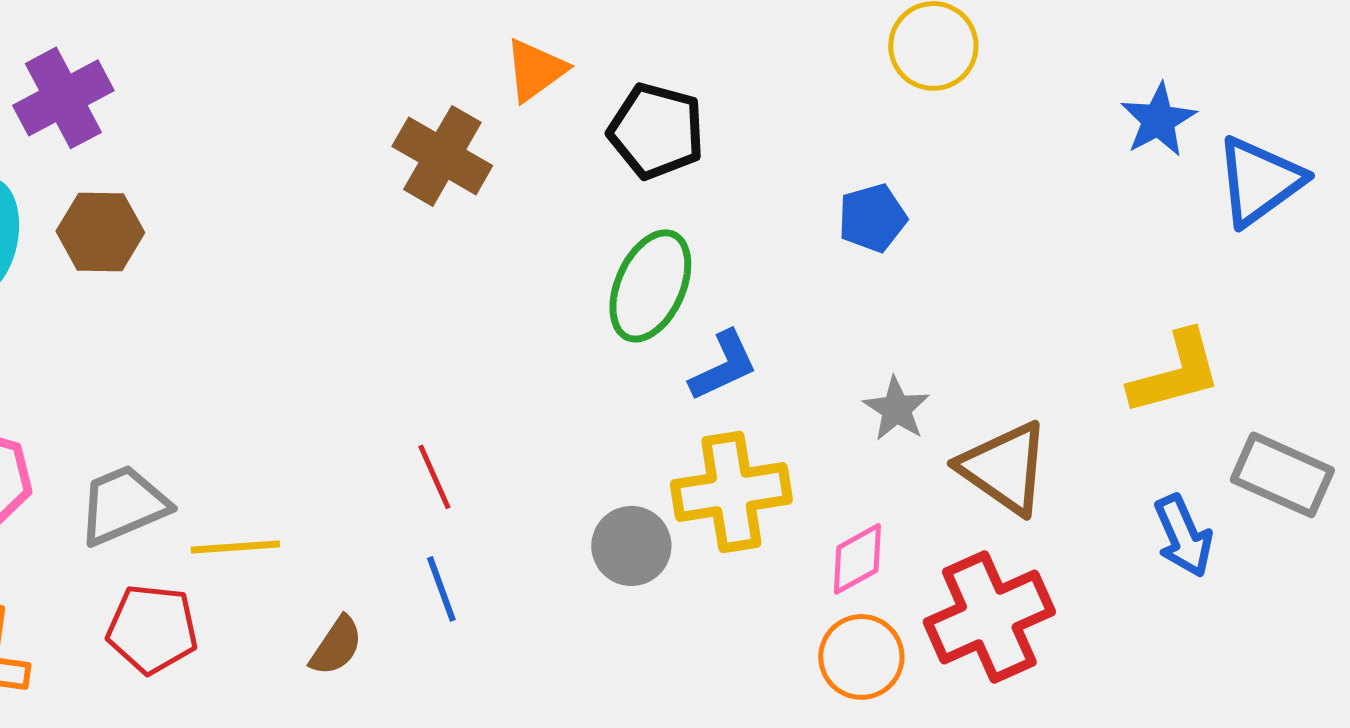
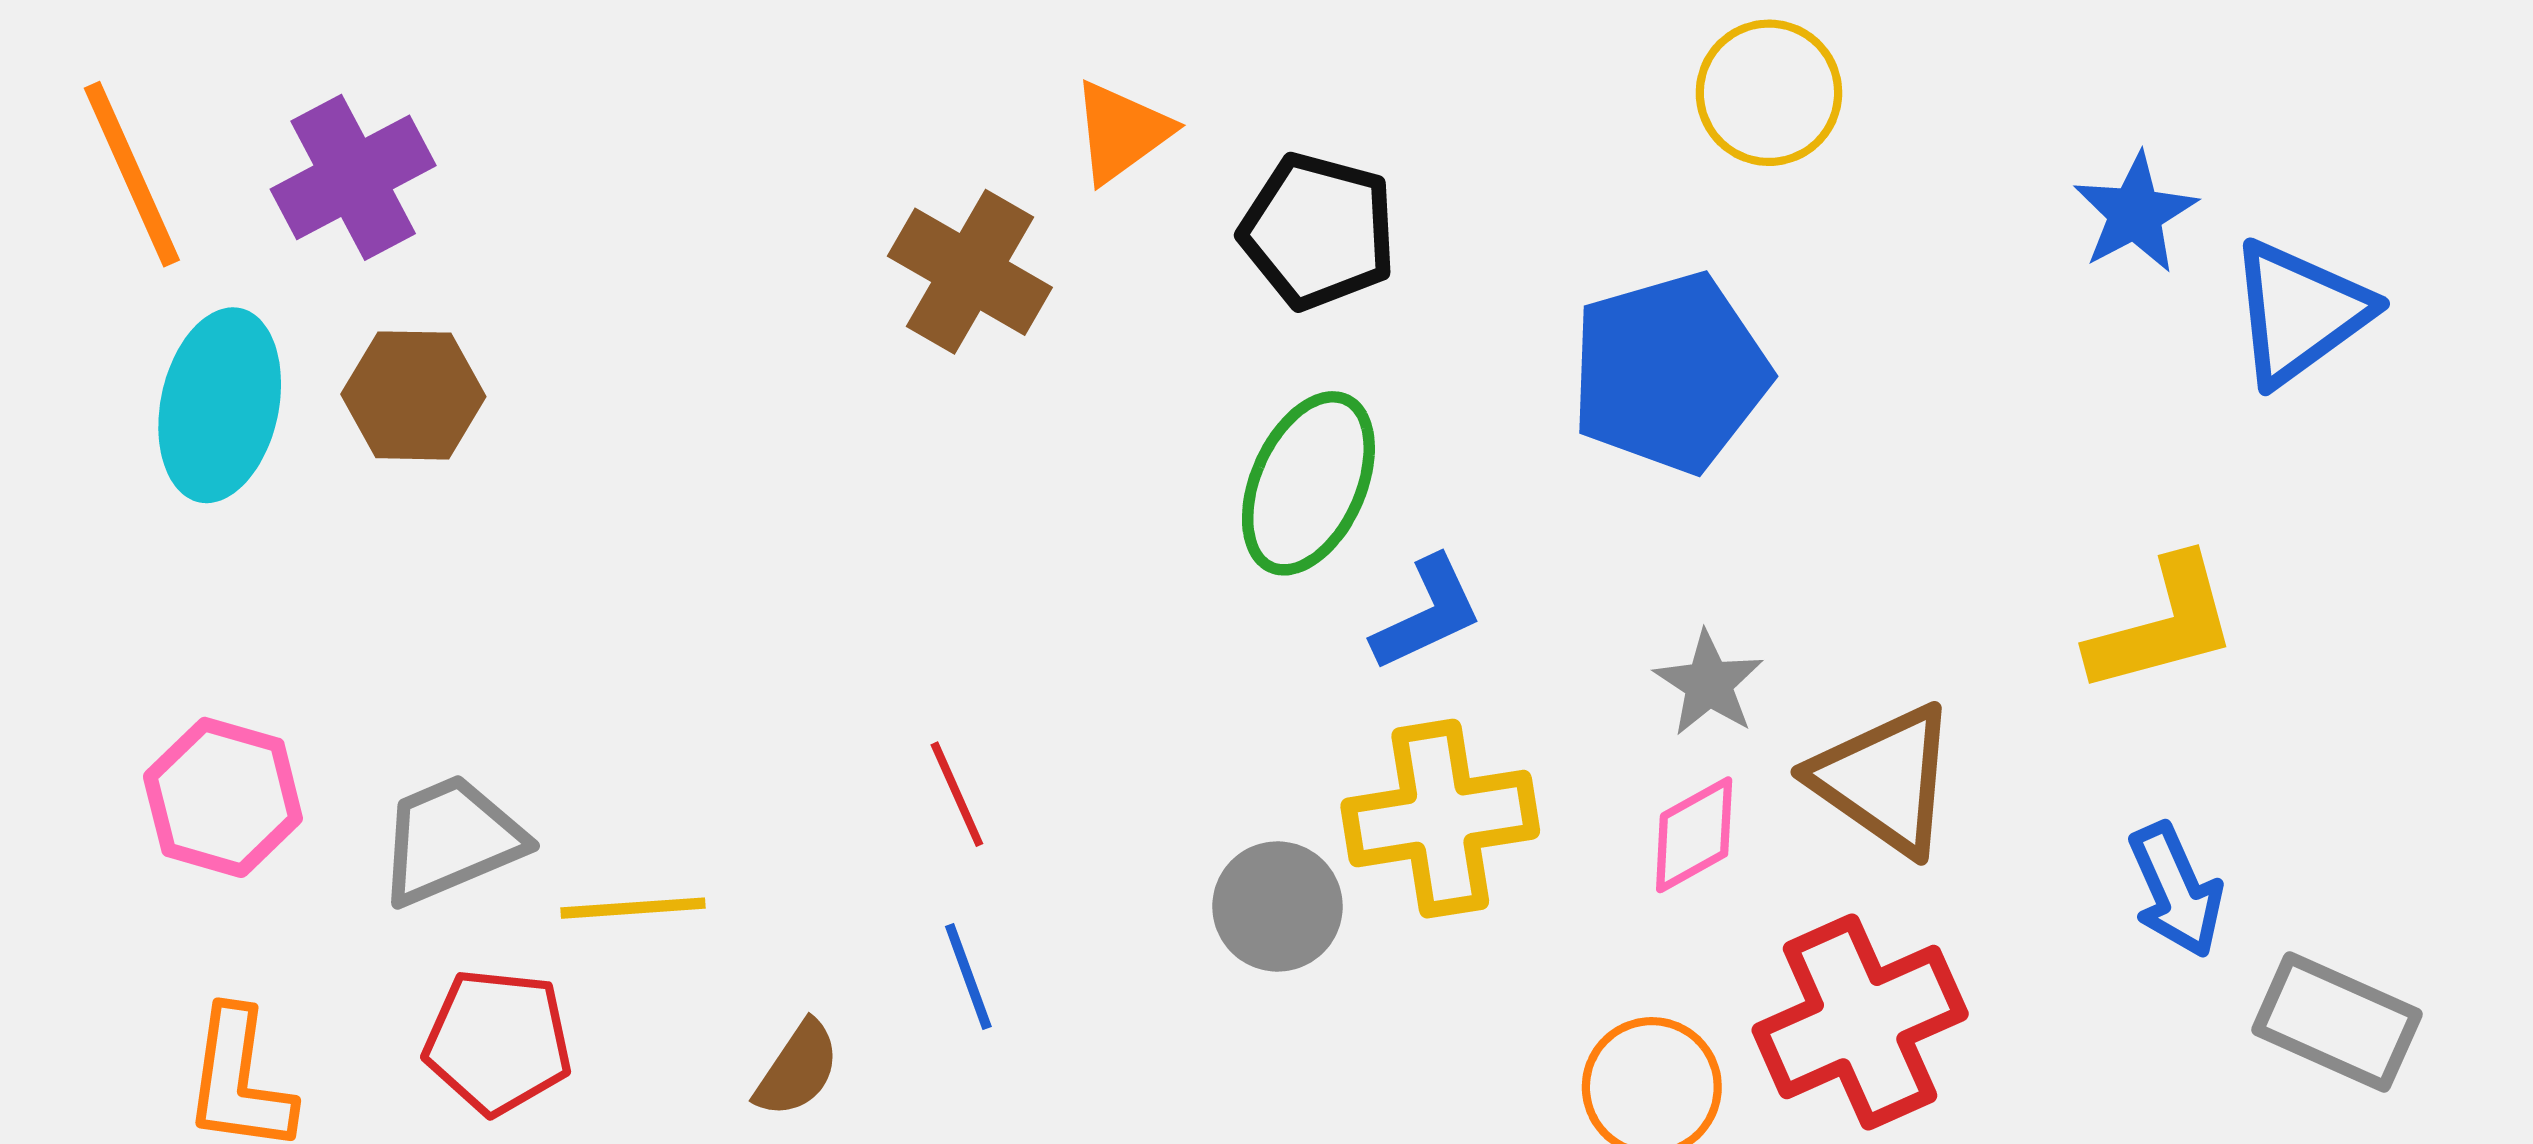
blue pentagon: (872, 218) -> (1670, 373), size x1.8
gray rectangle: (1282, 475) -> (2337, 1022), moved
pink diamond: (857, 559) -> (1694, 835), moved

